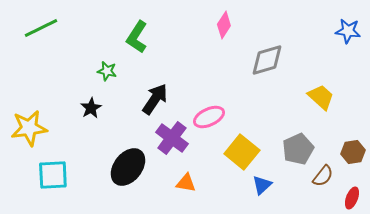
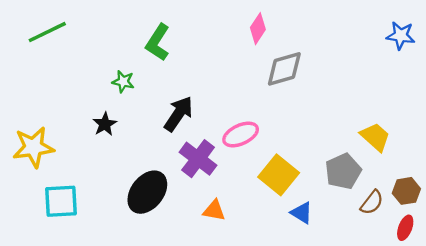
gray diamond: (267, 60) -> (284, 69), moved
yellow trapezoid: (321, 97) -> (375, 137), moved
brown hexagon: (353, 152) -> (406, 191), moved
blue triangle: (262, 185) -> (302, 213), turned -45

